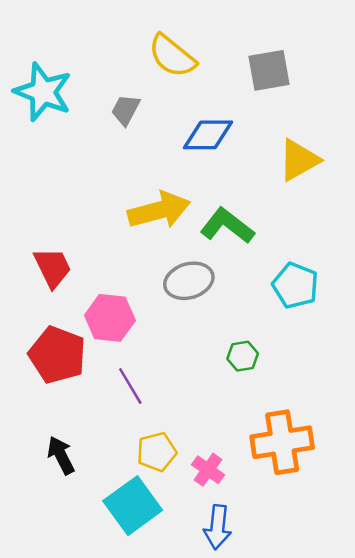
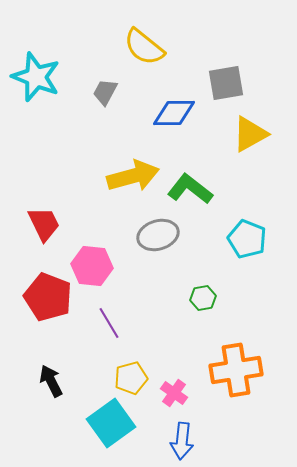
gray square: (269, 70) -> (226, 83), moved

